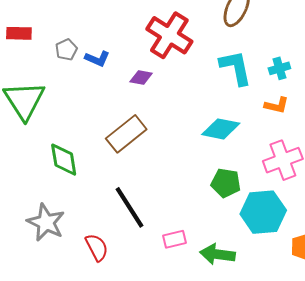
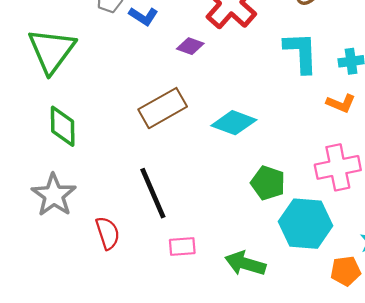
cyan diamond: (221, 129) -> (234, 123), moved
green diamond: (64, 160) -> (63, 126), moved
pink rectangle: (174, 239) -> (182, 247), moved

